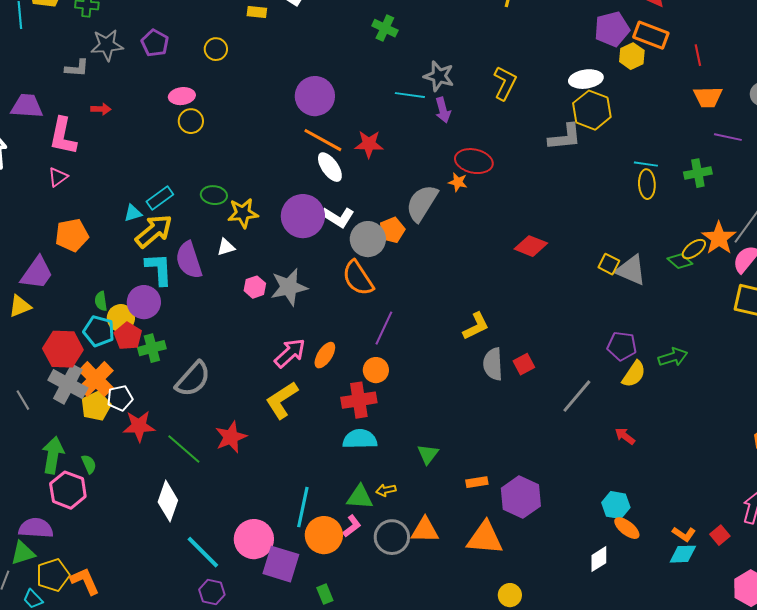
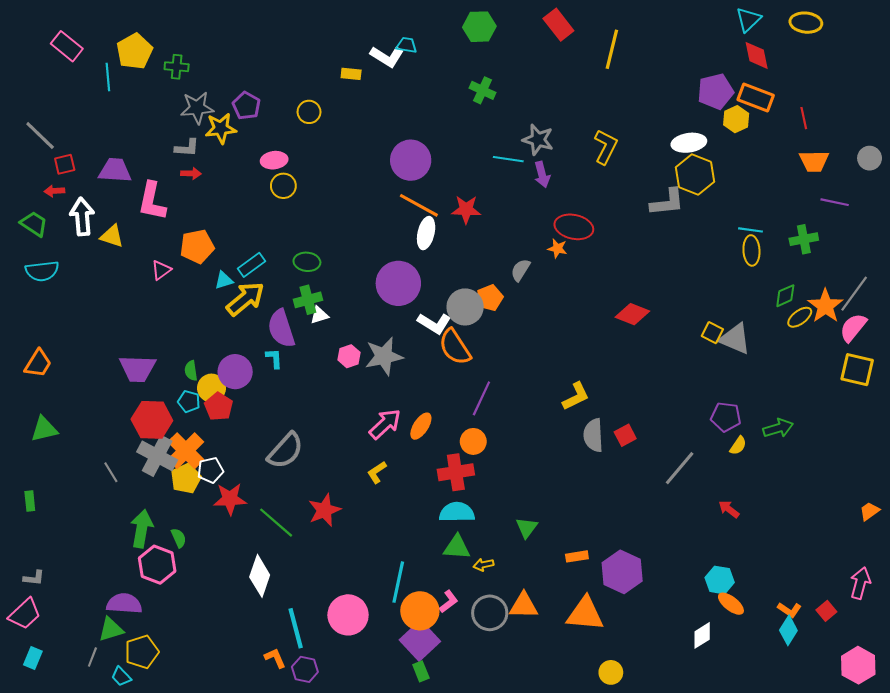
gray L-shape: (77, 68) -> (187, 148), moved
white ellipse: (330, 167) -> (426, 233), turned 48
pink triangle: (58, 177) -> (161, 270), moved
gray semicircle: (422, 203) -> (520, 270), size x0.6
yellow star: (243, 213) -> (221, 128), moved
white L-shape: (338, 217) -> (434, 323), moved
orange pentagon: (72, 235) -> (197, 246), moved
green diamond: (680, 261) -> (785, 296), moved, turned -65
cyan L-shape: (159, 269) -> (274, 358), moved, size x0.6
purple trapezoid: (37, 273) -> (138, 369), moved, turned 57
yellow triangle: (20, 306) -> (112, 236), moved, turned 40
cyan pentagon: (99, 331) -> (189, 401), size x0.7
green cross: (152, 348) -> (308, 300), moved
yellow semicircle: (634, 374) -> (738, 446), size x0.7
yellow L-shape: (282, 400) -> (377, 472), size x0.6
green triangle: (360, 497) -> (457, 547), moved
cyan line: (203, 552) -> (296, 628), turned 30
cyan diamond: (683, 554) -> (788, 630), turned -56
purple square: (281, 564) -> (420, 641), moved, turned 30
orange L-shape: (85, 581) -> (275, 658), moved, size x0.7

